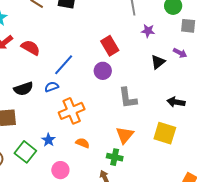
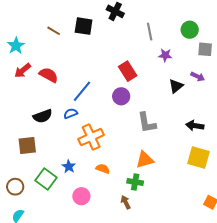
yellow square: (165, 133) -> (199, 158), moved
orange triangle: (125, 135) -> (145, 160), turned 36

